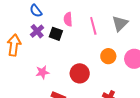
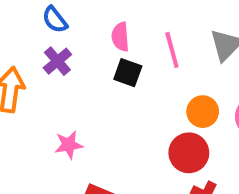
black square: (56, 34) -> (128, 73), moved
red circle: (80, 73) -> (189, 153), moved

